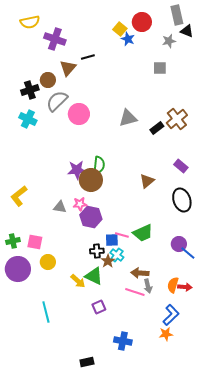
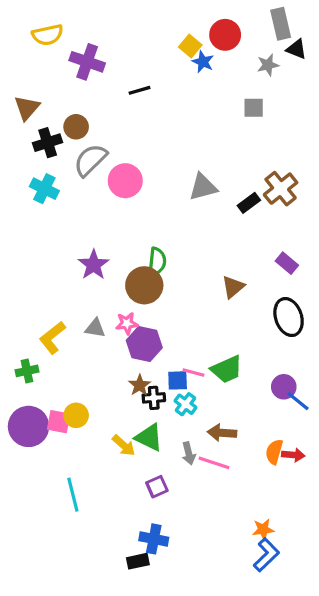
brown triangle: (68, 68) -> (27, 108), moved
purple star: (77, 170) -> (94, 265), moved, turned -30
yellow L-shape: (19, 196) -> (52, 338), moved
green cross: (13, 241) -> (27, 371), moved
pink square: (35, 242) -> (59, 422), moved
brown star: (108, 261) -> (140, 385), moved
gray arrow: (148, 286) -> (189, 453), moved
blue L-shape: (171, 315) -> (266, 555), moved
blue cross: (123, 341) -> (154, 539), moved
black rectangle: (87, 362) -> (138, 561), moved

